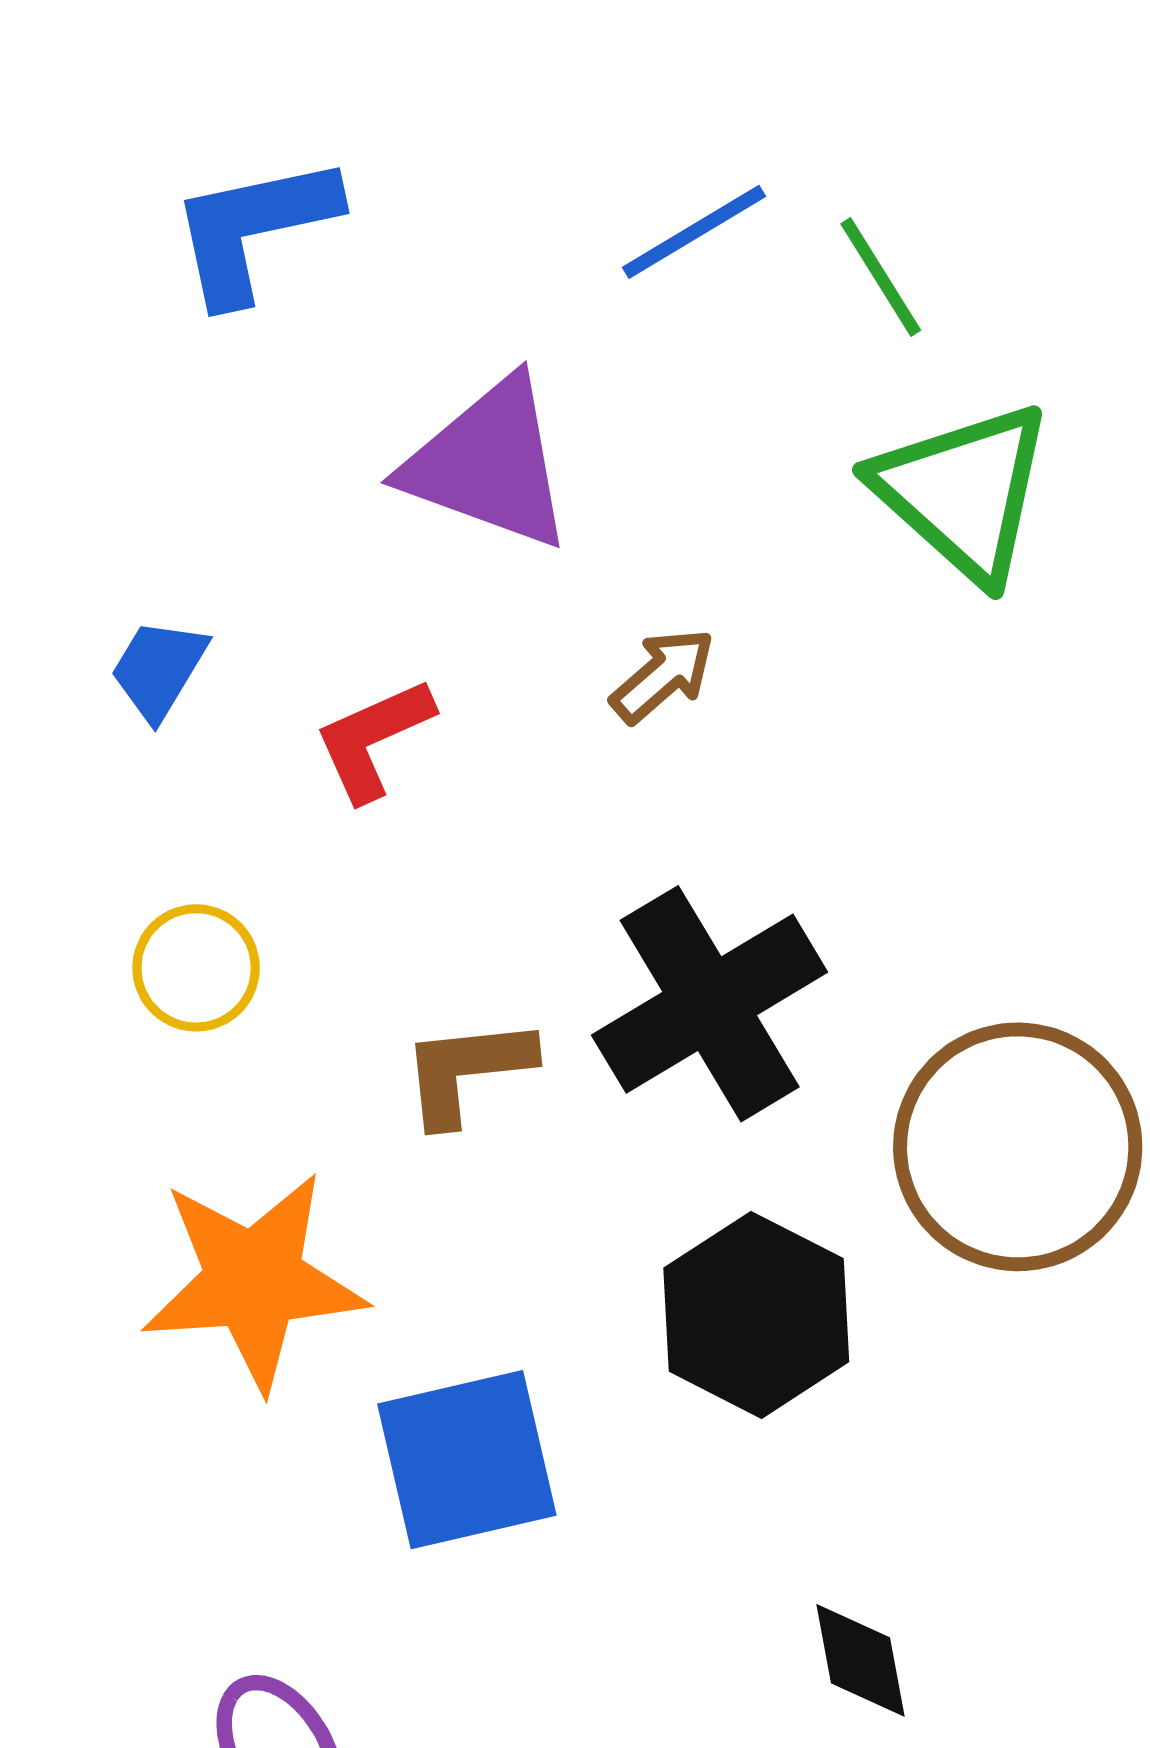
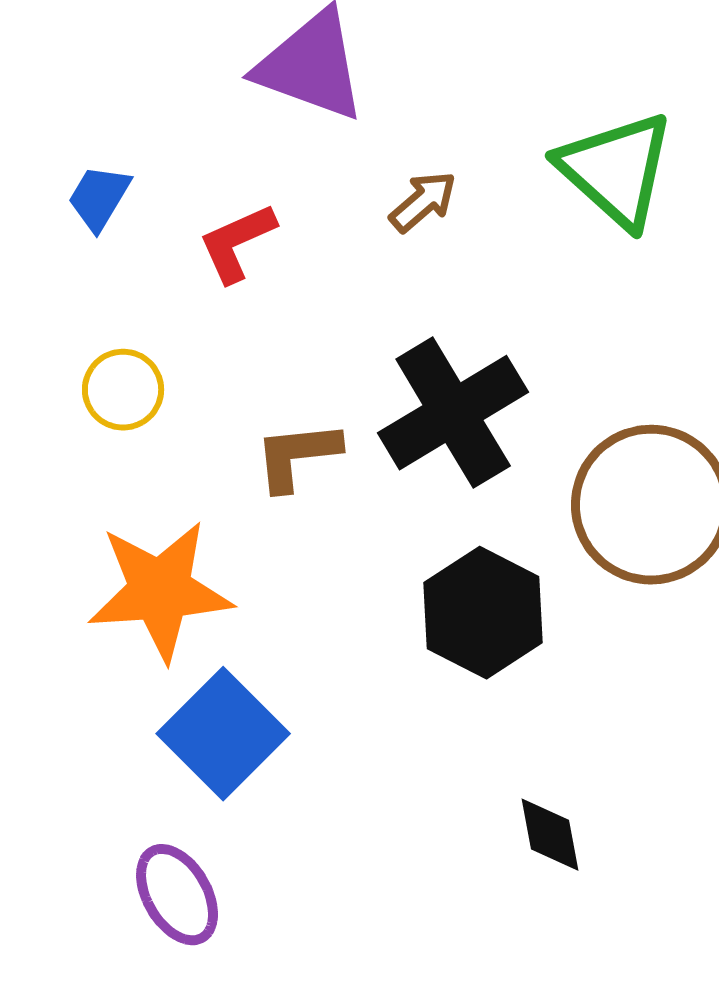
green triangle: (963, 492) -> (616, 170), moved
blue square: (467, 1460) -> (223, 734), moved, turned -32

